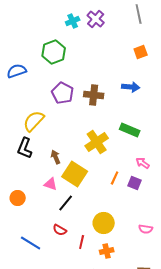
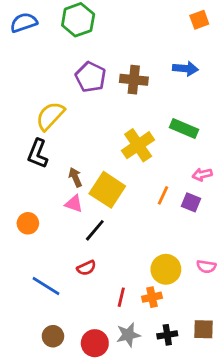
blue semicircle: (17, 71) -> (24, 23), moved
brown arrow: (56, 157) -> (75, 177), moved
pink arrow: (143, 163) -> (202, 174), turned -48
yellow circle: (104, 223) -> (166, 269), moved
red semicircle: (60, 230) -> (86, 268), turned -56
red line: (82, 242) -> (121, 297), moved

